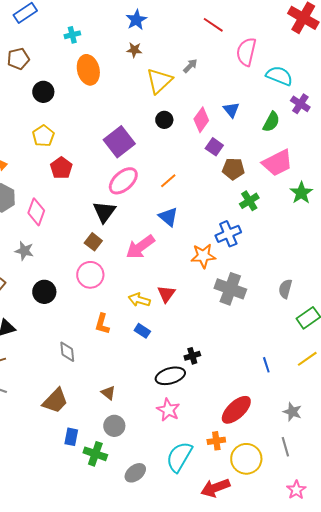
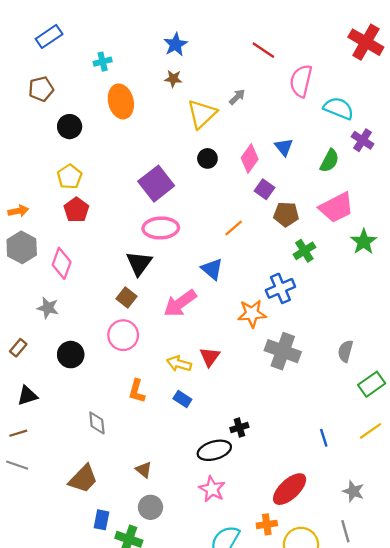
red pentagon: (61, 168) -> (76, 210), moved
pink ellipse: (123, 181) -> (161, 228), turned 40
orange line: (168, 181) -> (234, 228), moved

